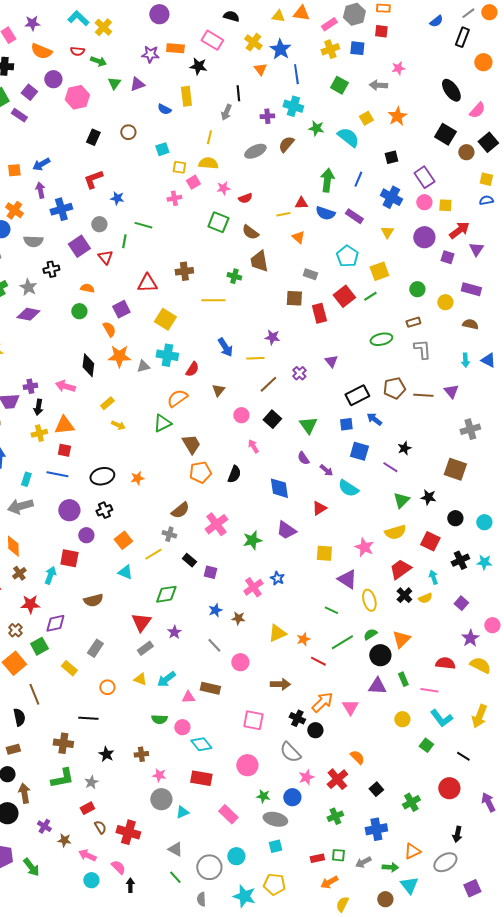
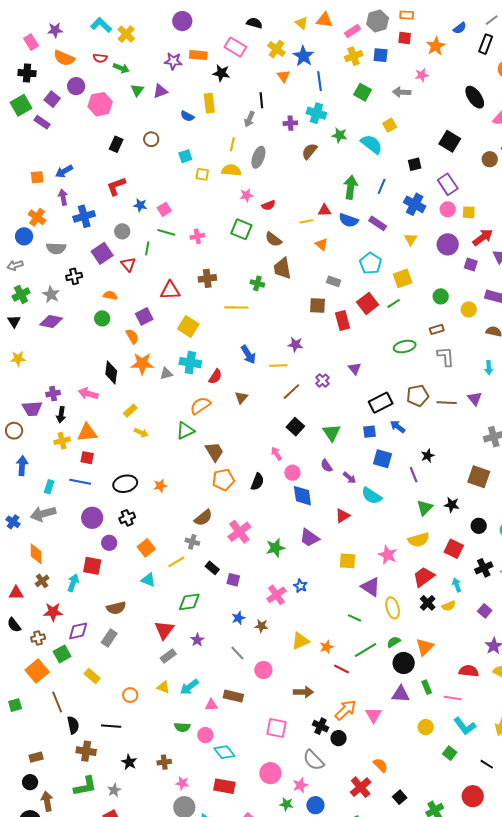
yellow triangle: (278, 16) -> (301, 23), turned 32
orange star: (397, 116) -> (436, 46), moved
black square: (445, 134) -> (450, 141), moved
gray ellipse: (255, 151) -> (258, 157), moved, turned -45
pink square: (193, 182) -> (164, 209), moved
pink cross: (174, 198) -> (197, 236), moved
pink circle: (241, 415) -> (292, 473), moved
purple line: (390, 467) -> (414, 475), turned 35
brown cross: (15, 630) -> (38, 638), turned 32
gray rectangle: (95, 648) -> (109, 638), moved
black semicircle: (19, 717) -> (73, 725), moved
pink star: (306, 777) -> (300, 785), moved

